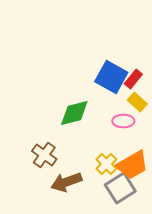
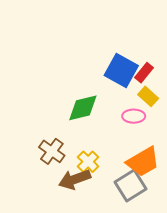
yellow cross: (106, 164) -> (88, 162), moved

